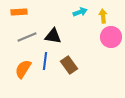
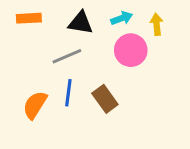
black triangle: (53, 36) -> (81, 23), moved
gray line: (27, 37) -> (67, 56), moved
pink circle: (111, 37) -> (131, 50), moved

